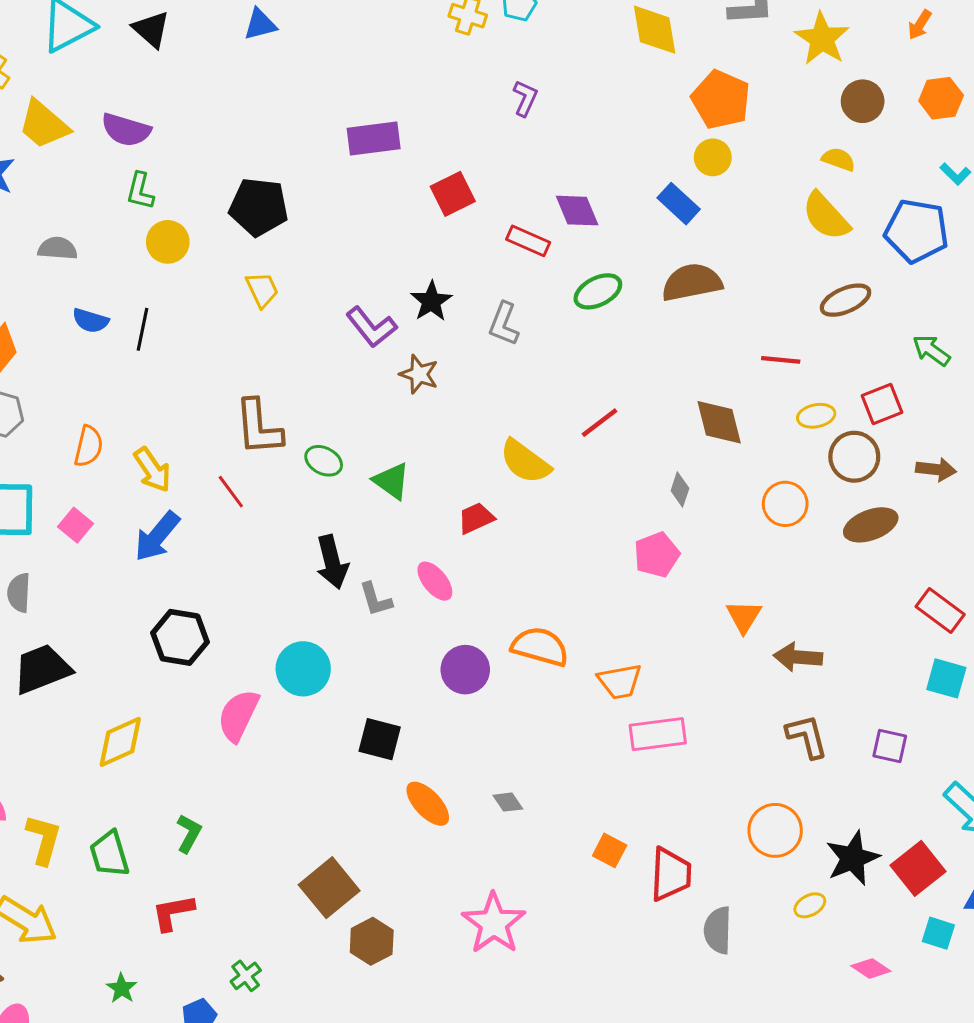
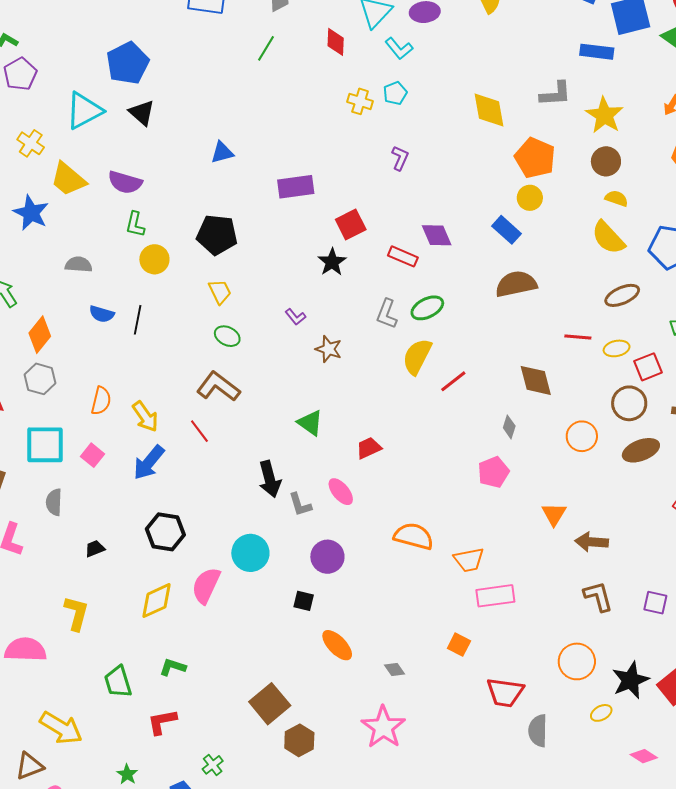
blue triangle: (260, 24) -> (222, 152), moved
brown circle: (863, 101) -> (606, 161), moved
green ellipse: (598, 291) -> (427, 308), moved
black star: (431, 301) -> (332, 262), moved
purple L-shape: (371, 327) -> (295, 317), size x0.6
yellow ellipse: (816, 416) -> (617, 348), moved
brown L-shape: (259, 427) -> (218, 387), turned 132
green ellipse: (324, 461) -> (227, 336), moved
yellow semicircle: (525, 462) -> (417, 356), moved, turned 81
black trapezoid: (42, 669) -> (95, 549), moved, size x0.5
purple circle: (465, 670) -> (327, 557), moved
black square: (380, 739) -> (304, 601), size x0.7
yellow diamond: (120, 742) -> (156, 601), moved
gray diamond: (508, 802) -> (394, 669), moved
green L-shape: (189, 833) -> (173, 667), turned -100
yellow L-shape: (44, 839) -> (76, 613), moved
orange square: (610, 850) -> (459, 645), moved
red trapezoid: (671, 874) -> (505, 692), turned 96

